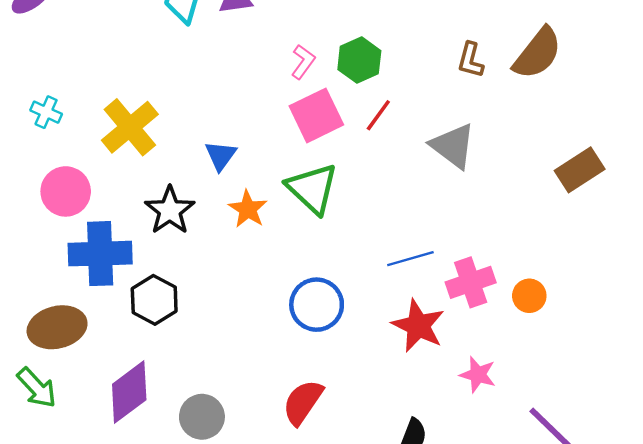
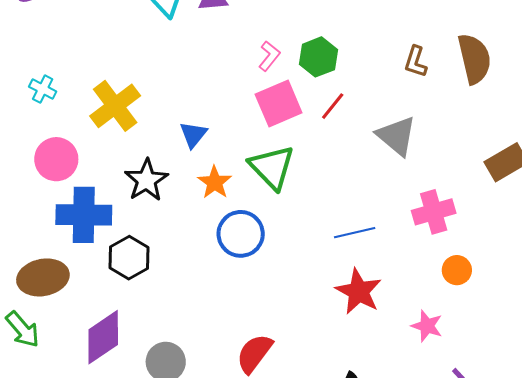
brown semicircle: (538, 53) -> (474, 59), turned -54
pink cross: (471, 282) -> (434, 212), moved
blue circle: (317, 305) -> (241, 234), moved
pink star: (478, 375) -> (427, 326), moved

